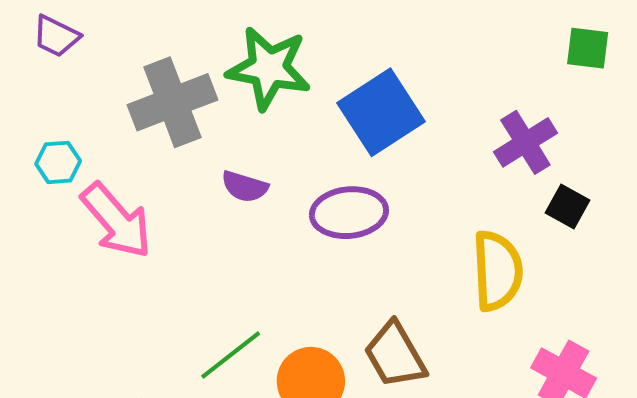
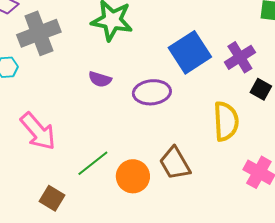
gray cross: (172, 102) -> (39, 33), moved
blue square: (381, 112) -> (190, 52), moved
pink arrow: (116, 221) -> (38, 131), moved

